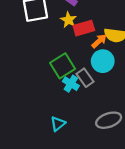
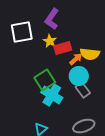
gray rectangle: (85, 78) -> (83, 90), moved
cyan cross: (71, 84) -> (52, 95), size x1.5

